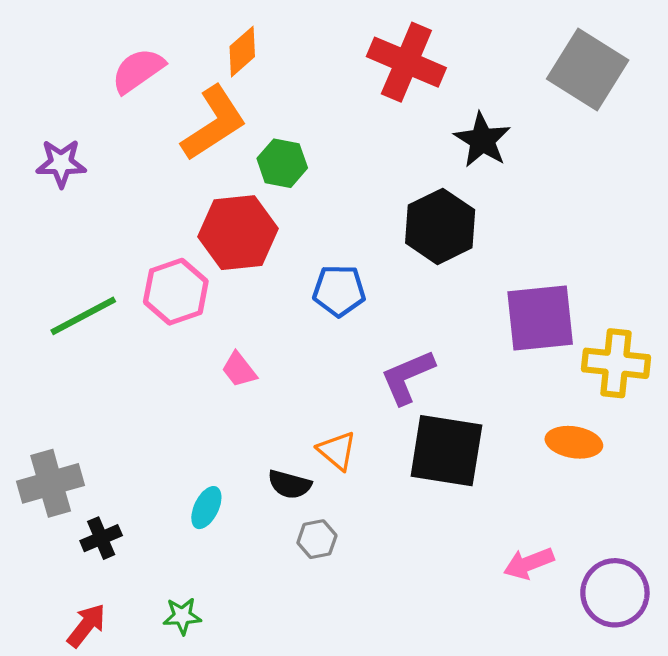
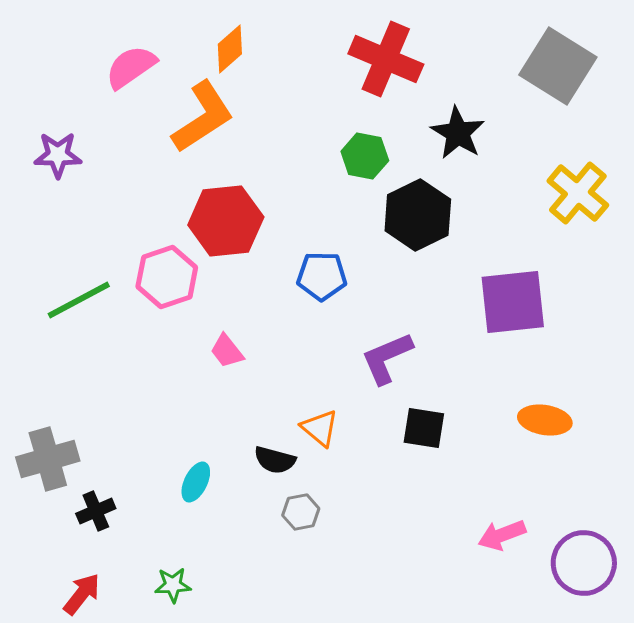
green hexagon: (282, 163) -> (365, 156), moved
yellow cross: (616, 363) -> (578, 193), moved, turned 34
black square: (446, 451) -> (424, 428), size x0.6

